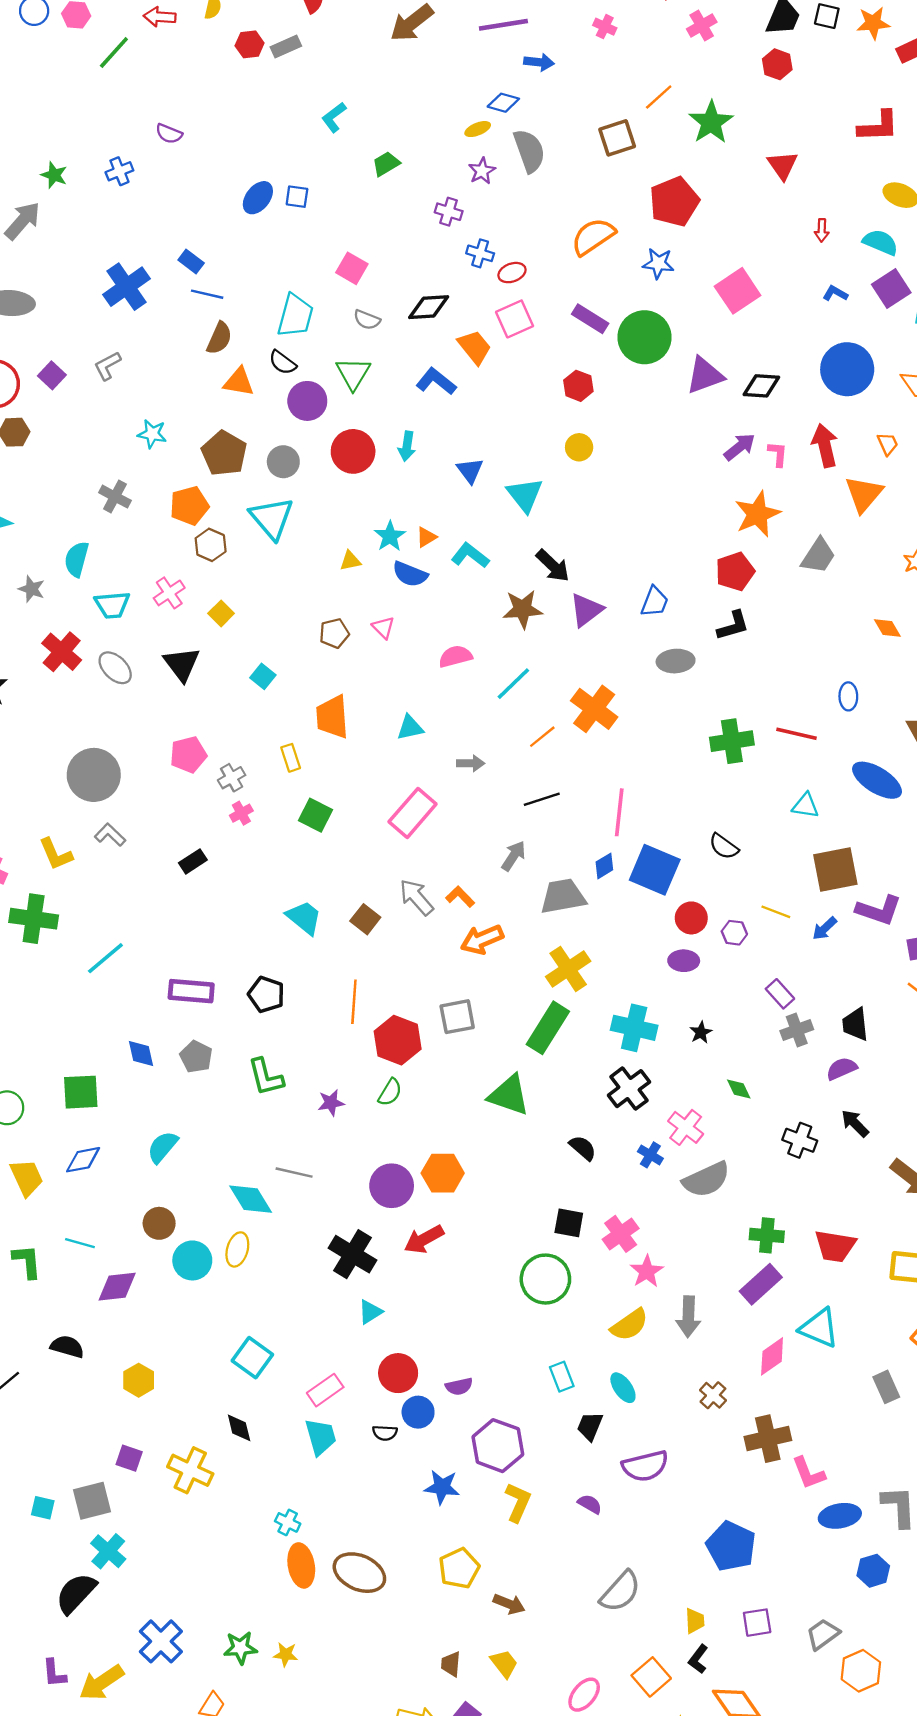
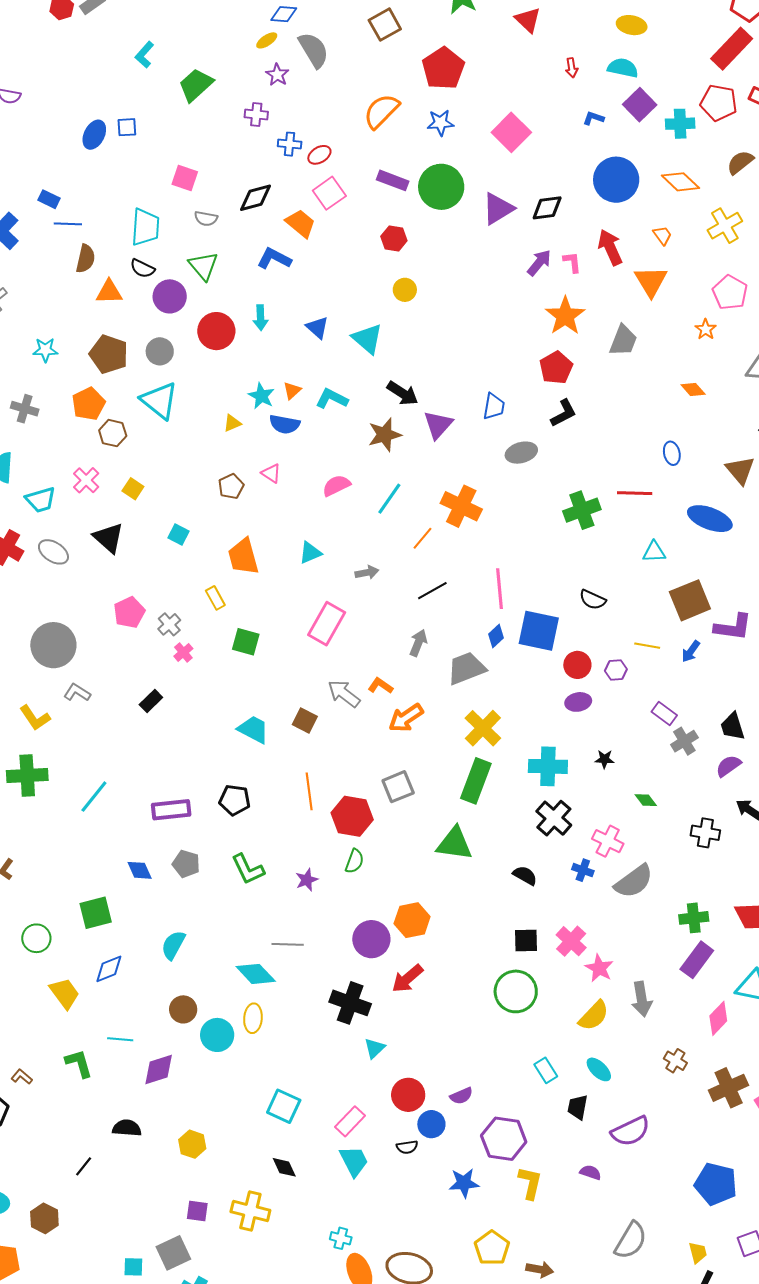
green trapezoid: (386, 164) -> (196, 85), size x1.5
black star: (701, 1032) -> (605, 759), turned -30

